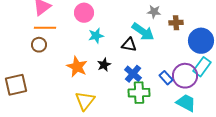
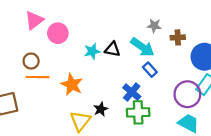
pink circle: (84, 13) -> (58, 33), moved
orange line: (45, 28) -> (37, 77), moved
black triangle: (129, 45) -> (112, 49), moved
black star: (104, 65) -> (101, 109), moved
blue rectangle: (166, 78) -> (150, 70), moved

